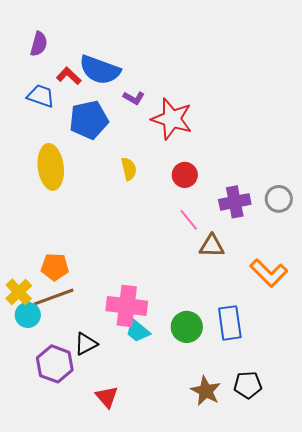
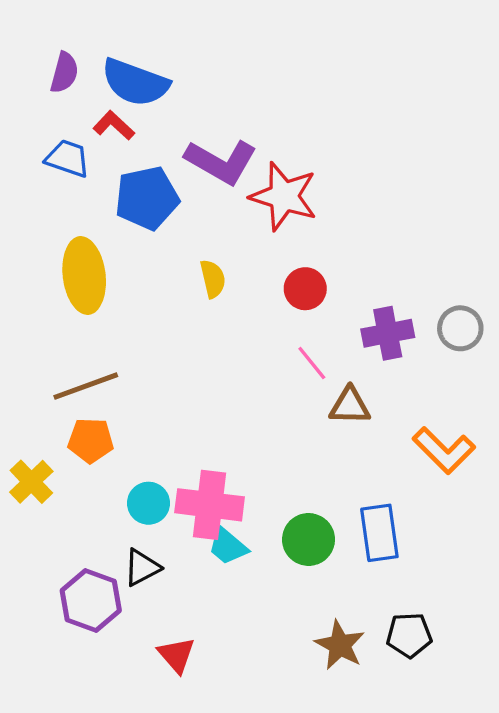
blue semicircle: (100, 70) -> (135, 82), moved
purple L-shape: (134, 98) -> (221, 162), size x2.0
brown line: (54, 297) -> (86, 386), moved
cyan circle: (28, 315) -> (148, 503), moved

